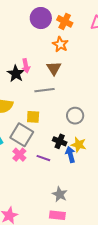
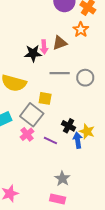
brown triangle: (54, 68) -> (60, 43), moved, turned 35
black star: (16, 74) -> (33, 53), turned 30
gray circle: (75, 116) -> (85, 78), moved

